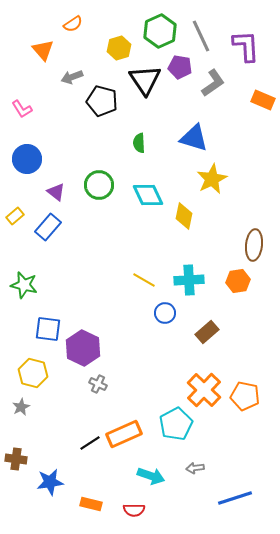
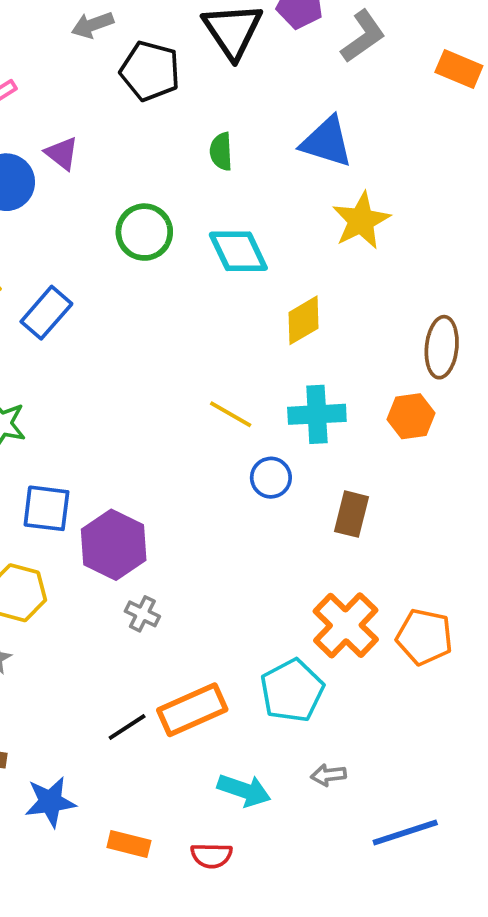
purple triangle: (56, 192) -> (62, 153), moved
yellow diamond: (184, 216) -> (304, 320), moved, turned 48
brown rectangle: (207, 332) -> (351, 514), turned -35

